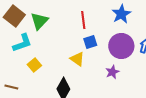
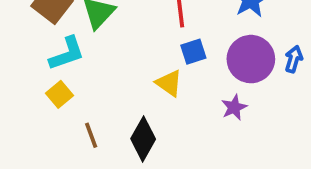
yellow square: (34, 65) -> (59, 94), moved
brown line: (11, 87) -> (91, 135), moved, turned 56

